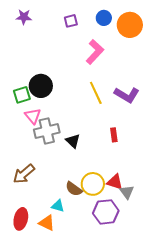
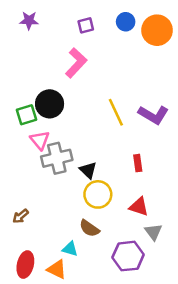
pink L-shape: (95, 52) -> (76, 63), moved
brown arrow: (24, 174) -> (21, 216), moved, size x0.6
red triangle: (115, 182) -> (139, 207), moved
yellow circle: (93, 184) -> (98, 194), moved

